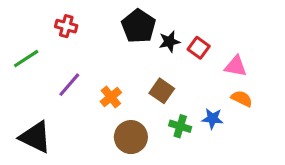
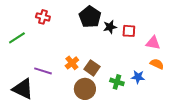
red square: (199, 48) -> (129, 31), turned -32
purple line: (69, 85) -> (43, 71), moved, turned 66
brown square: (162, 91) -> (92, 68), moved

